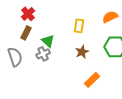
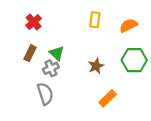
yellow rectangle: (79, 26) -> (95, 20), moved
brown rectangle: (26, 33) -> (30, 53), moved
gray semicircle: (15, 57) -> (45, 94), moved

